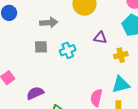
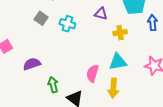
gray square: (41, 47) -> (41, 18), turned 32
cyan cross: (68, 50) -> (67, 24), turned 35

